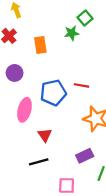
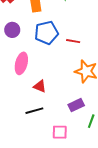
blue pentagon: (53, 93) -> (46, 33), moved
red triangle: (45, 135) -> (40, 86), turned -32

